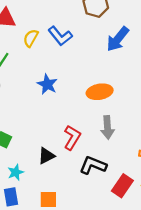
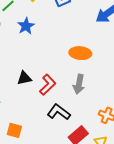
blue star: (47, 84) -> (26, 26), moved
black triangle: (46, 156) -> (24, 78), moved

